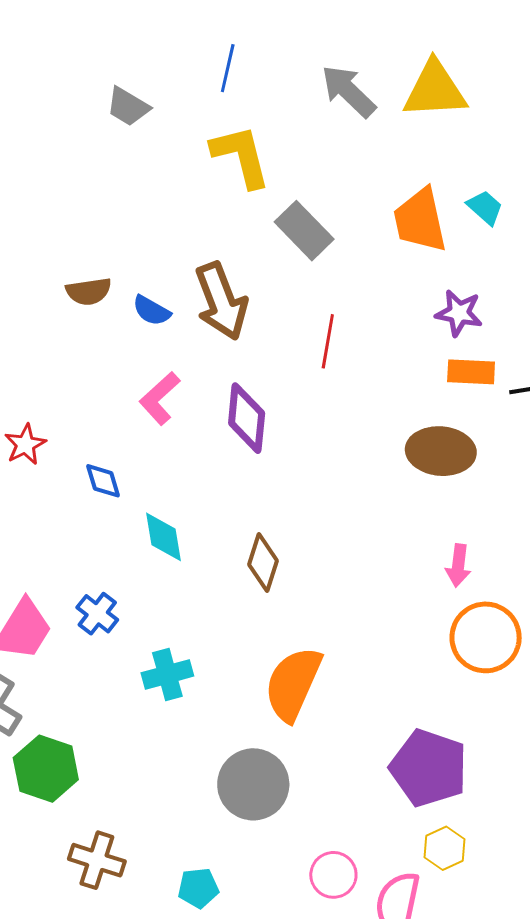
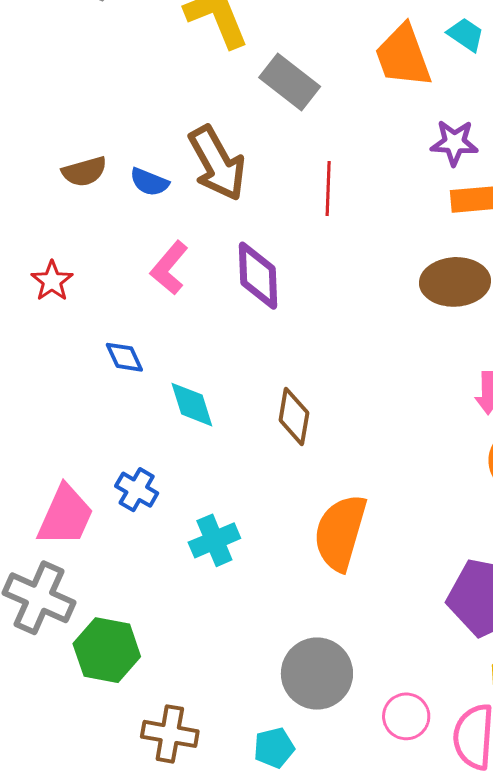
red star: (25, 445) -> (52, 281), moved
gray circle: (253, 784) -> (317, 674), moved

